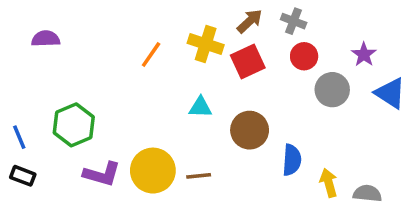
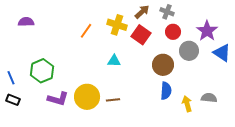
purple star: (364, 54) -> (207, 31), size x1.5
red square: (248, 62) -> (141, 35), turned -30
brown circle: (250, 130) -> (163, 65), moved
gray semicircle: (367, 193) -> (209, 98), moved

